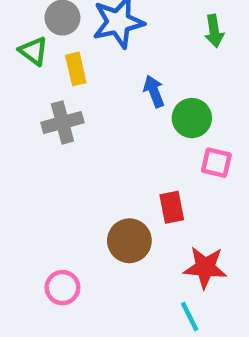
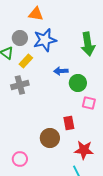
green arrow: (214, 31) -> (88, 44), size x1.6
yellow rectangle: (76, 69) -> (26, 61), turned 56
blue arrow: (154, 91) -> (61, 71), turned -72

